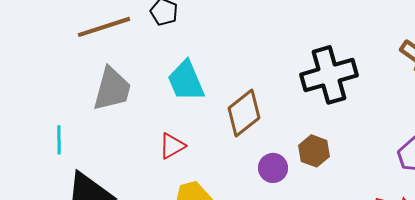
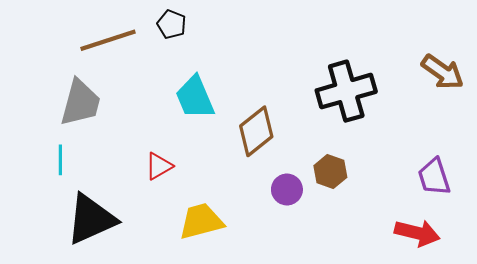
gray trapezoid: (112, 89) -> (80, 103), moved
red triangle: (172, 146) -> (159, 166), moved

